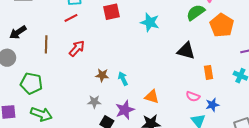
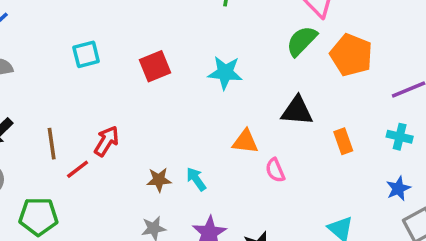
red line: (71, 18) -> (78, 169), moved
pink semicircle: (193, 96) -> (275, 170), moved, turned 56
orange triangle: (152, 97) -> (245, 142), moved
blue star: (212, 105) -> (398, 188), moved

